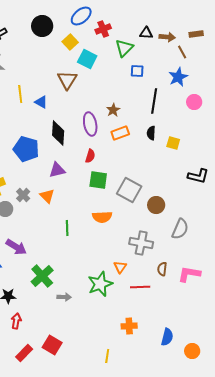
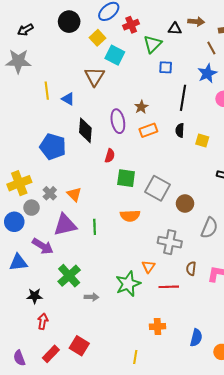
brown arrow: (167, 37) -> (196, 22), moved
red semicircle: (90, 156) -> (110, 156), moved
purple triangle: (57, 170) -> (65, 225), moved, size x1.4

